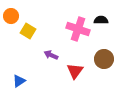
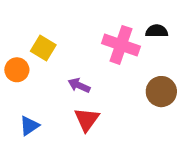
orange circle: (11, 16) -> (17, 70), moved
red triangle: (75, 71) -> (87, 119), moved

